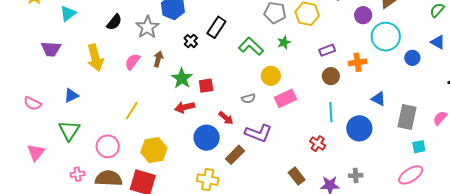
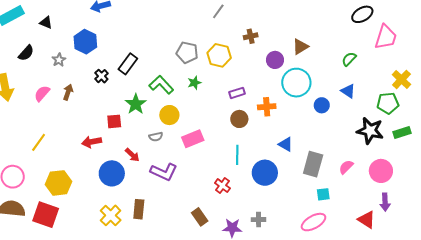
gray star: (147, 27) -> (59, 60), size x0.6
yellow circle: (271, 76) -> (169, 115), moved
green star: (182, 78) -> (136, 104), moved
brown rectangle: (235, 155) -> (139, 209), moved, turned -42
yellow cross: (208, 180) -> (111, 215), turned 30

